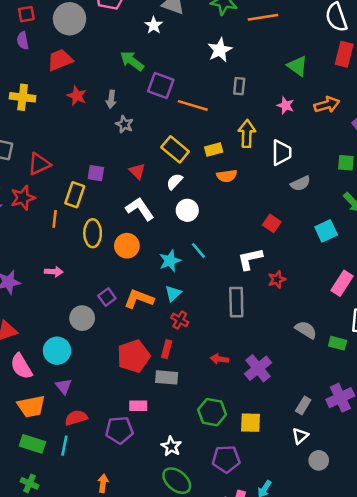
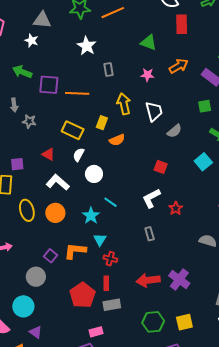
yellow rectangle: (214, 150) -> (102, 123), turned -40
gray rectangle: (236, 302) -> (150, 234), size x0.6
red arrow: (219, 359) -> (148, 280), size x1.6

